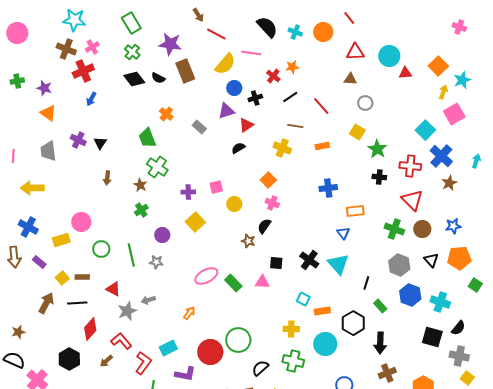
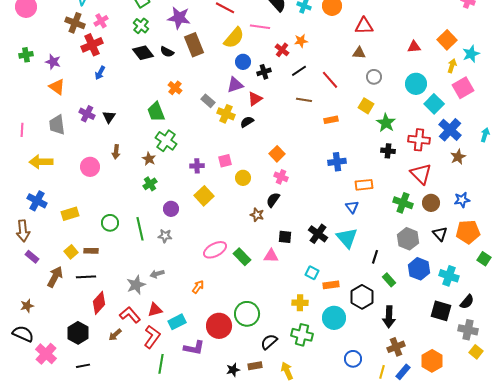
cyan circle: (389, 56) -> (416, 84), moved
yellow cross: (282, 148) -> (226, 114), moved
pink circle: (81, 222) -> (90, 167), moved
purple rectangle: (39, 262) -> (32, 257), moved
red triangle: (113, 289) -> (155, 310), moved, turned -42

